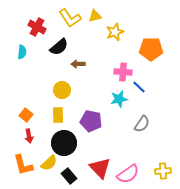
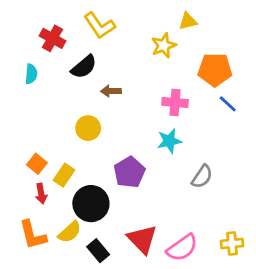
yellow triangle: (95, 16) -> (188, 21), moved
blue line: (139, 87) -> (228, 104), moved
yellow rectangle: (58, 115) -> (64, 175), moved, turned 35
purple pentagon: (91, 121) -> (129, 172), turned 30

